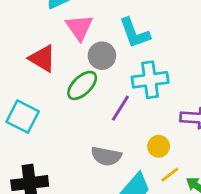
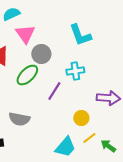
cyan L-shape: (134, 33) -> (80, 35), moved
cyan cross: (150, 80) -> (75, 71), size x0.7
gray semicircle: (106, 156) -> (19, 119), moved

